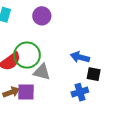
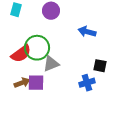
blue arrow: (80, 57) -> (87, 32), moved
gray triangle: (42, 72) -> (51, 64), turned -36

